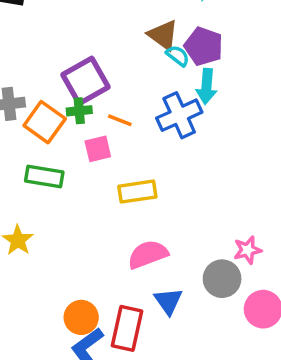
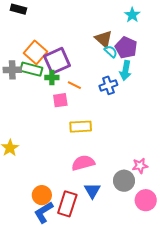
blue cross: (179, 115) -> (108, 85), size x0.7
orange square: (45, 122) -> (36, 52), moved
green rectangle: (44, 176) -> (31, 69), moved

